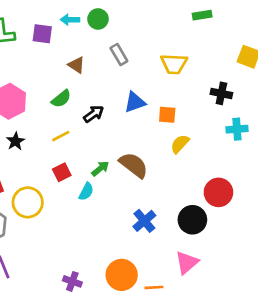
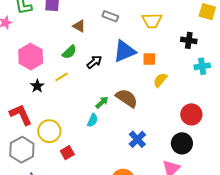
gray rectangle: (119, 55) -> (110, 16), turned -35
blue triangle: (135, 102) -> (124, 51), size x1.4
yellow line: (61, 136) -> (62, 77), moved
red square: (62, 172) -> (67, 153), moved
black circle: (192, 220) -> (182, 143), moved

